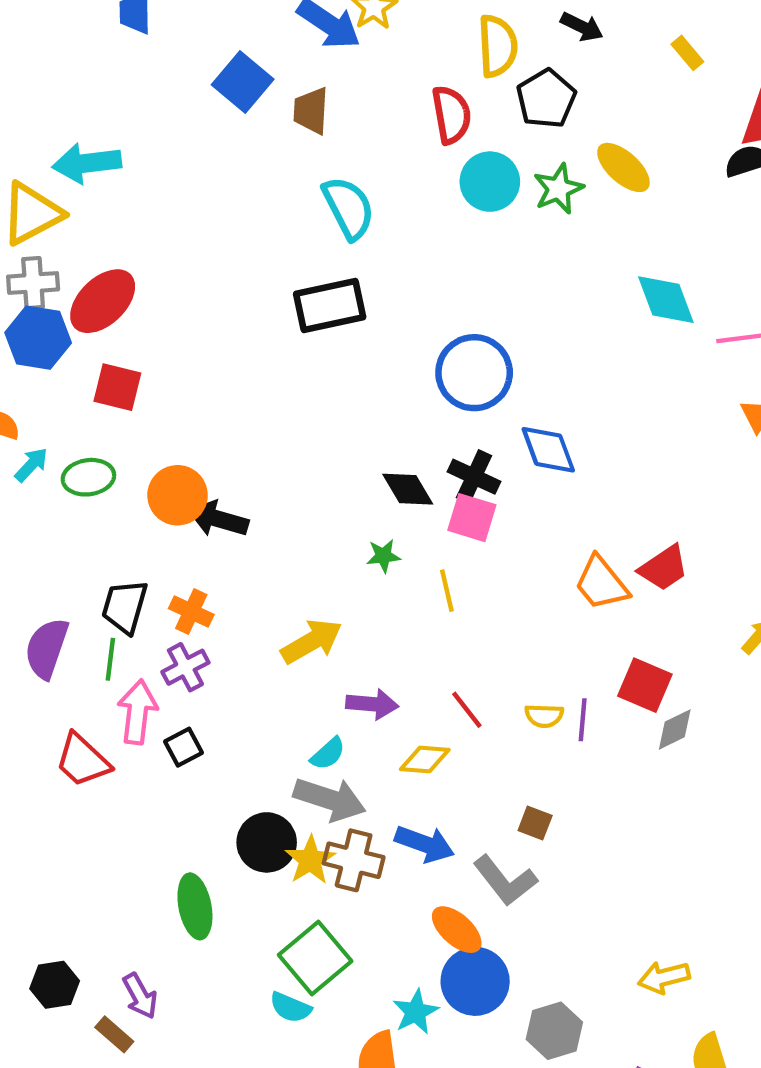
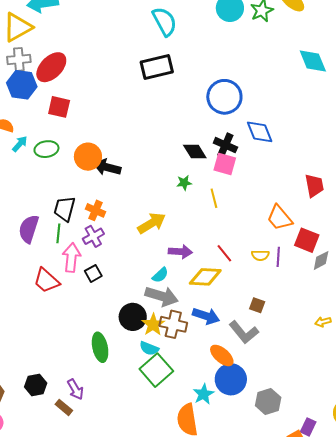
red trapezoid: (664, 568) -> (314, 186), turned -65
orange trapezoid: (601, 583) -> (280, 218), moved
yellow diamond: (425, 759) -> (205, 277), size x1.4
yellow arrow: (664, 977) -> (323, 322), moved, size x0.7
cyan semicircle: (290, 1007) -> (149, 348), moved

